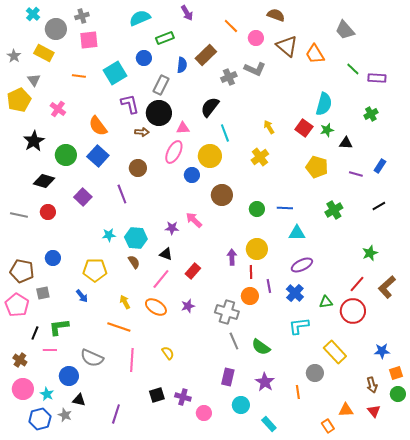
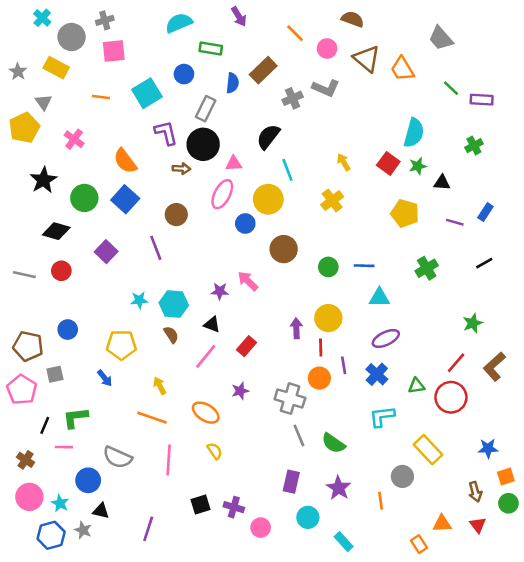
green rectangle: (165, 38) -> (211, 48), turned 30
orange ellipse: (156, 307) -> (206, 413), moved

